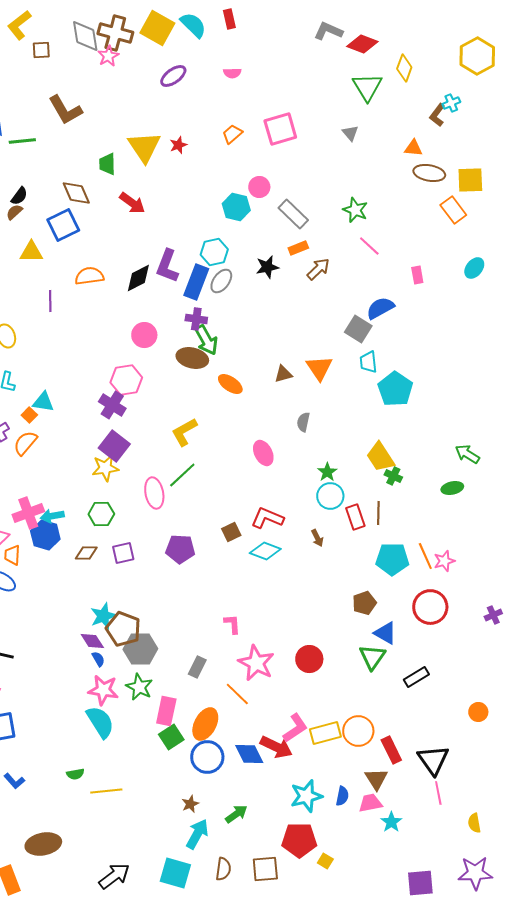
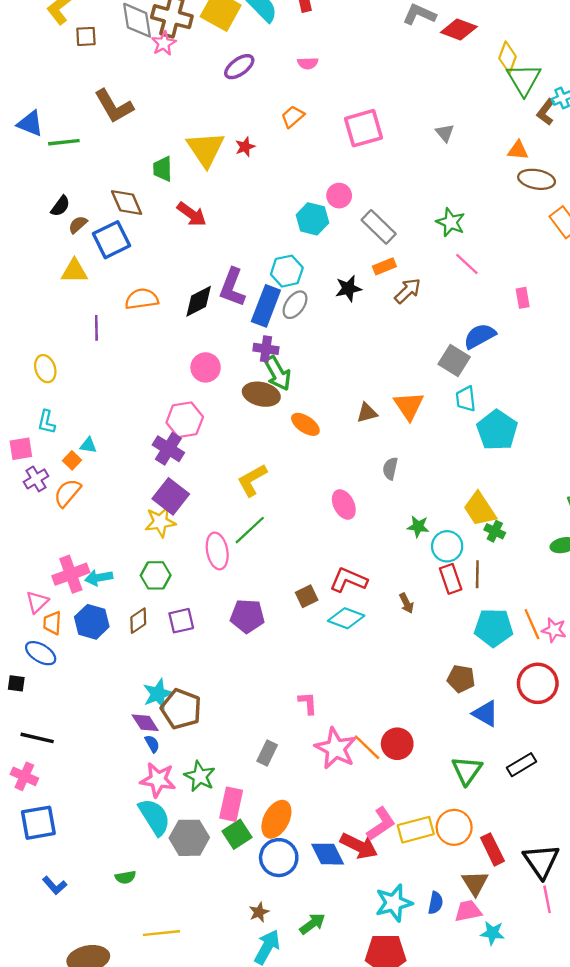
green triangle: (367, 87) -> (524, 79), moved
orange trapezoid: (232, 134) -> (293, 117), moved
brown semicircle: (14, 212) -> (78, 225), moved
cyan triangle: (43, 402) -> (88, 445), size x0.7
green star: (327, 472) -> (418, 527), turned -30
cyan circle: (330, 496) -> (447, 546), moved
blue hexagon: (45, 535) -> (92, 622), moved
brown diamond: (86, 553) -> (138, 621), turned -35
pink star: (444, 561) -> (554, 630), turned 30
brown pentagon: (364, 603) -> (461, 679), turned 30
gray hexagon: (140, 649) -> (189, 838), moved
green triangle: (372, 657) -> (467, 770), moved
orange line: (237, 694) -> (367, 747), moved
yellow line: (106, 791) -> (161, 933), moved
cyan star: (391, 822) -> (492, 933), turned -30

